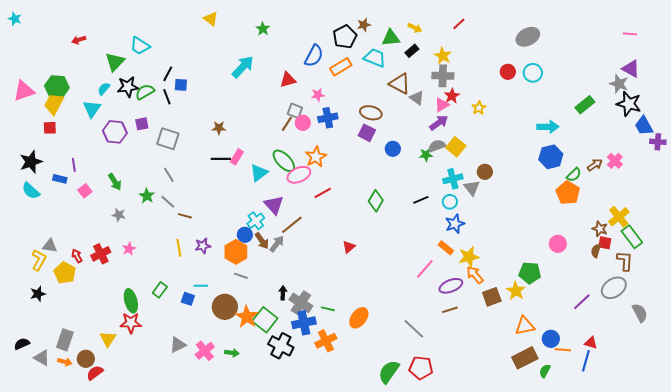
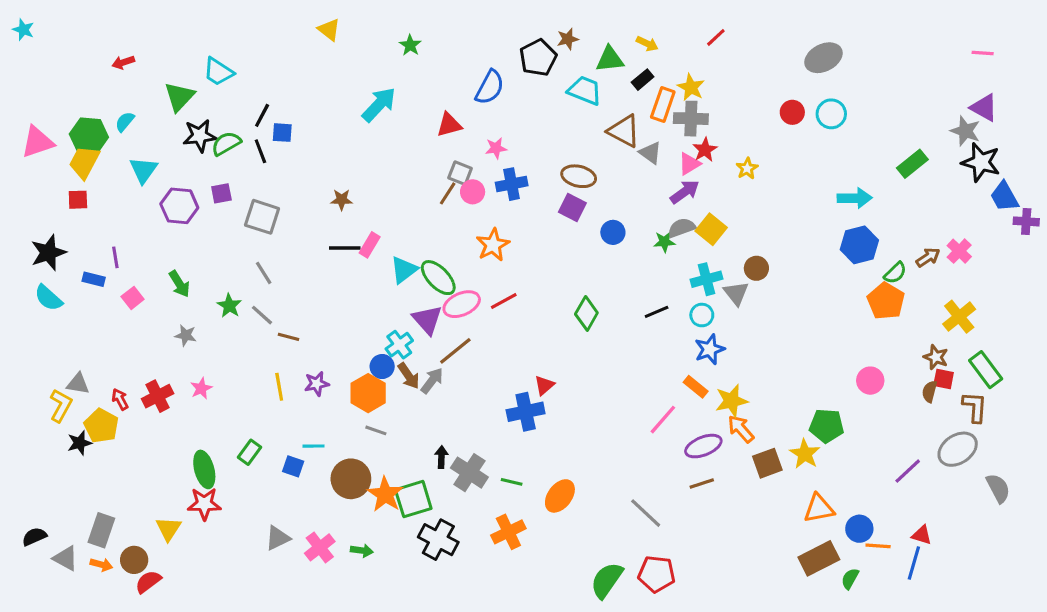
orange rectangle: (341, 67) -> (663, 104), moved, turned -40
cyan semicircle: (104, 89) -> (125, 122), moved
green ellipse: (284, 161) -> (438, 278), moved
pink ellipse: (299, 175) -> (462, 304), moved
yellow cross: (619, 217) -> (959, 317), moved
black star: (38, 294) -> (80, 443), moved
green square: (265, 320) -> (413, 499), turned 35
blue cross: (304, 323) -> (526, 412), moved

